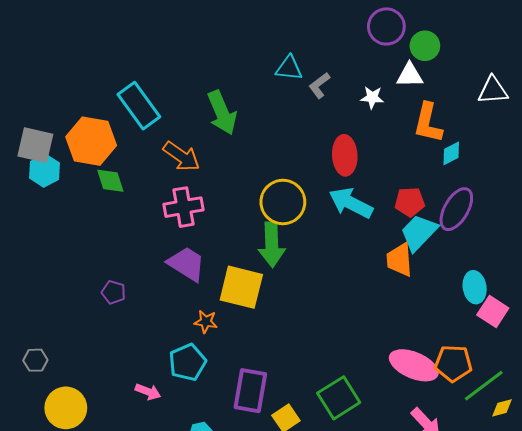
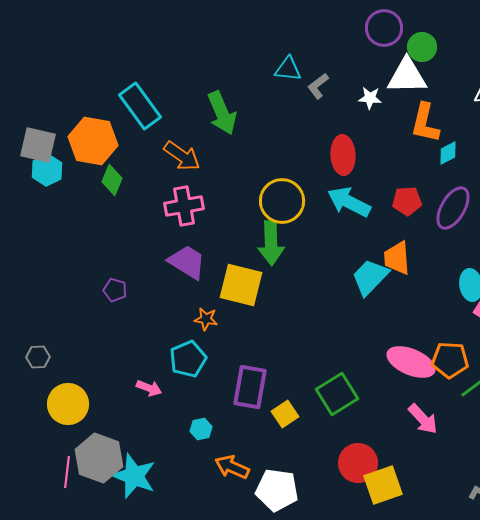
white triangle: (410, 75) -> (407, 76), size x1.5
green diamond: (110, 181) -> (112, 180), turned 40
cyan trapezoid: (419, 232) -> (370, 277), moved

